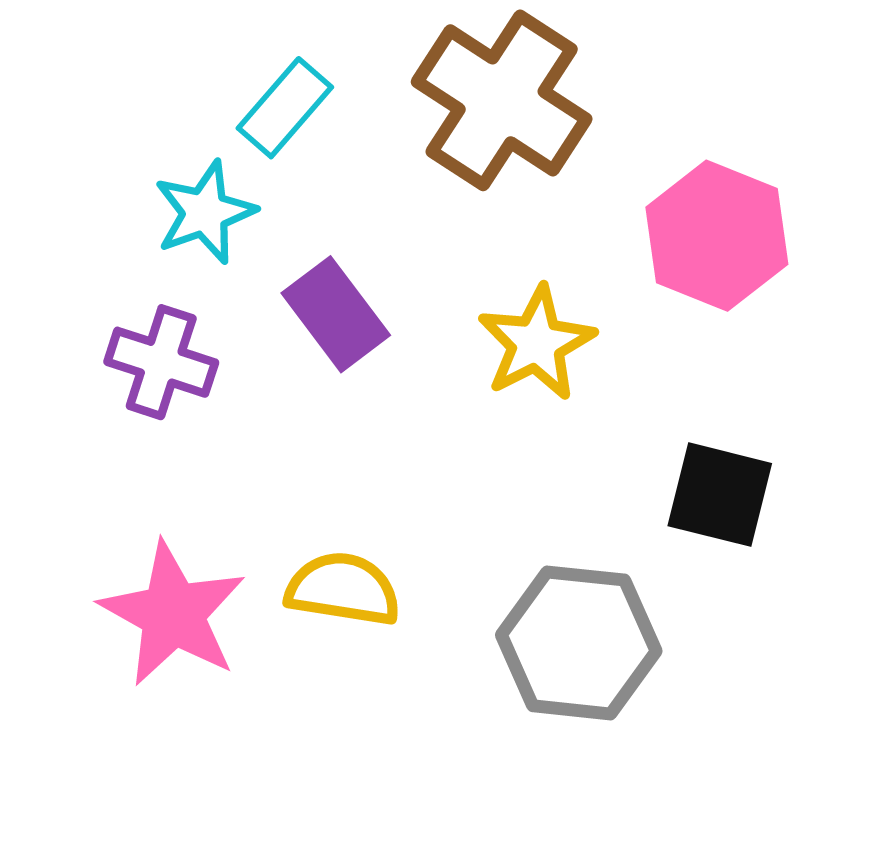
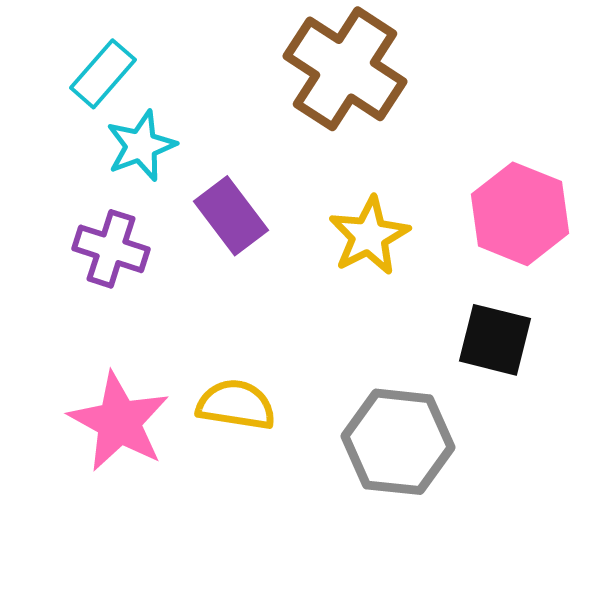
cyan rectangle: (285, 108) -> (103, 74), moved
pink hexagon: (717, 236) -> (520, 214), moved

